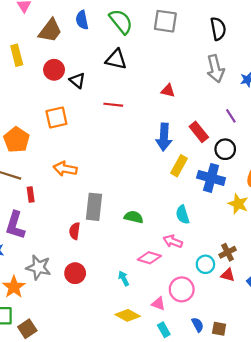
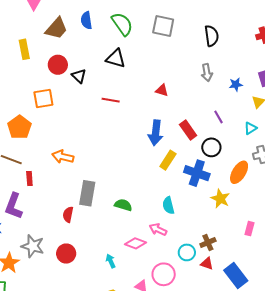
gray arrow: (215, 69) -> (207, 73), size x0.7
orange square: (56, 118) -> (43, 98), moved

